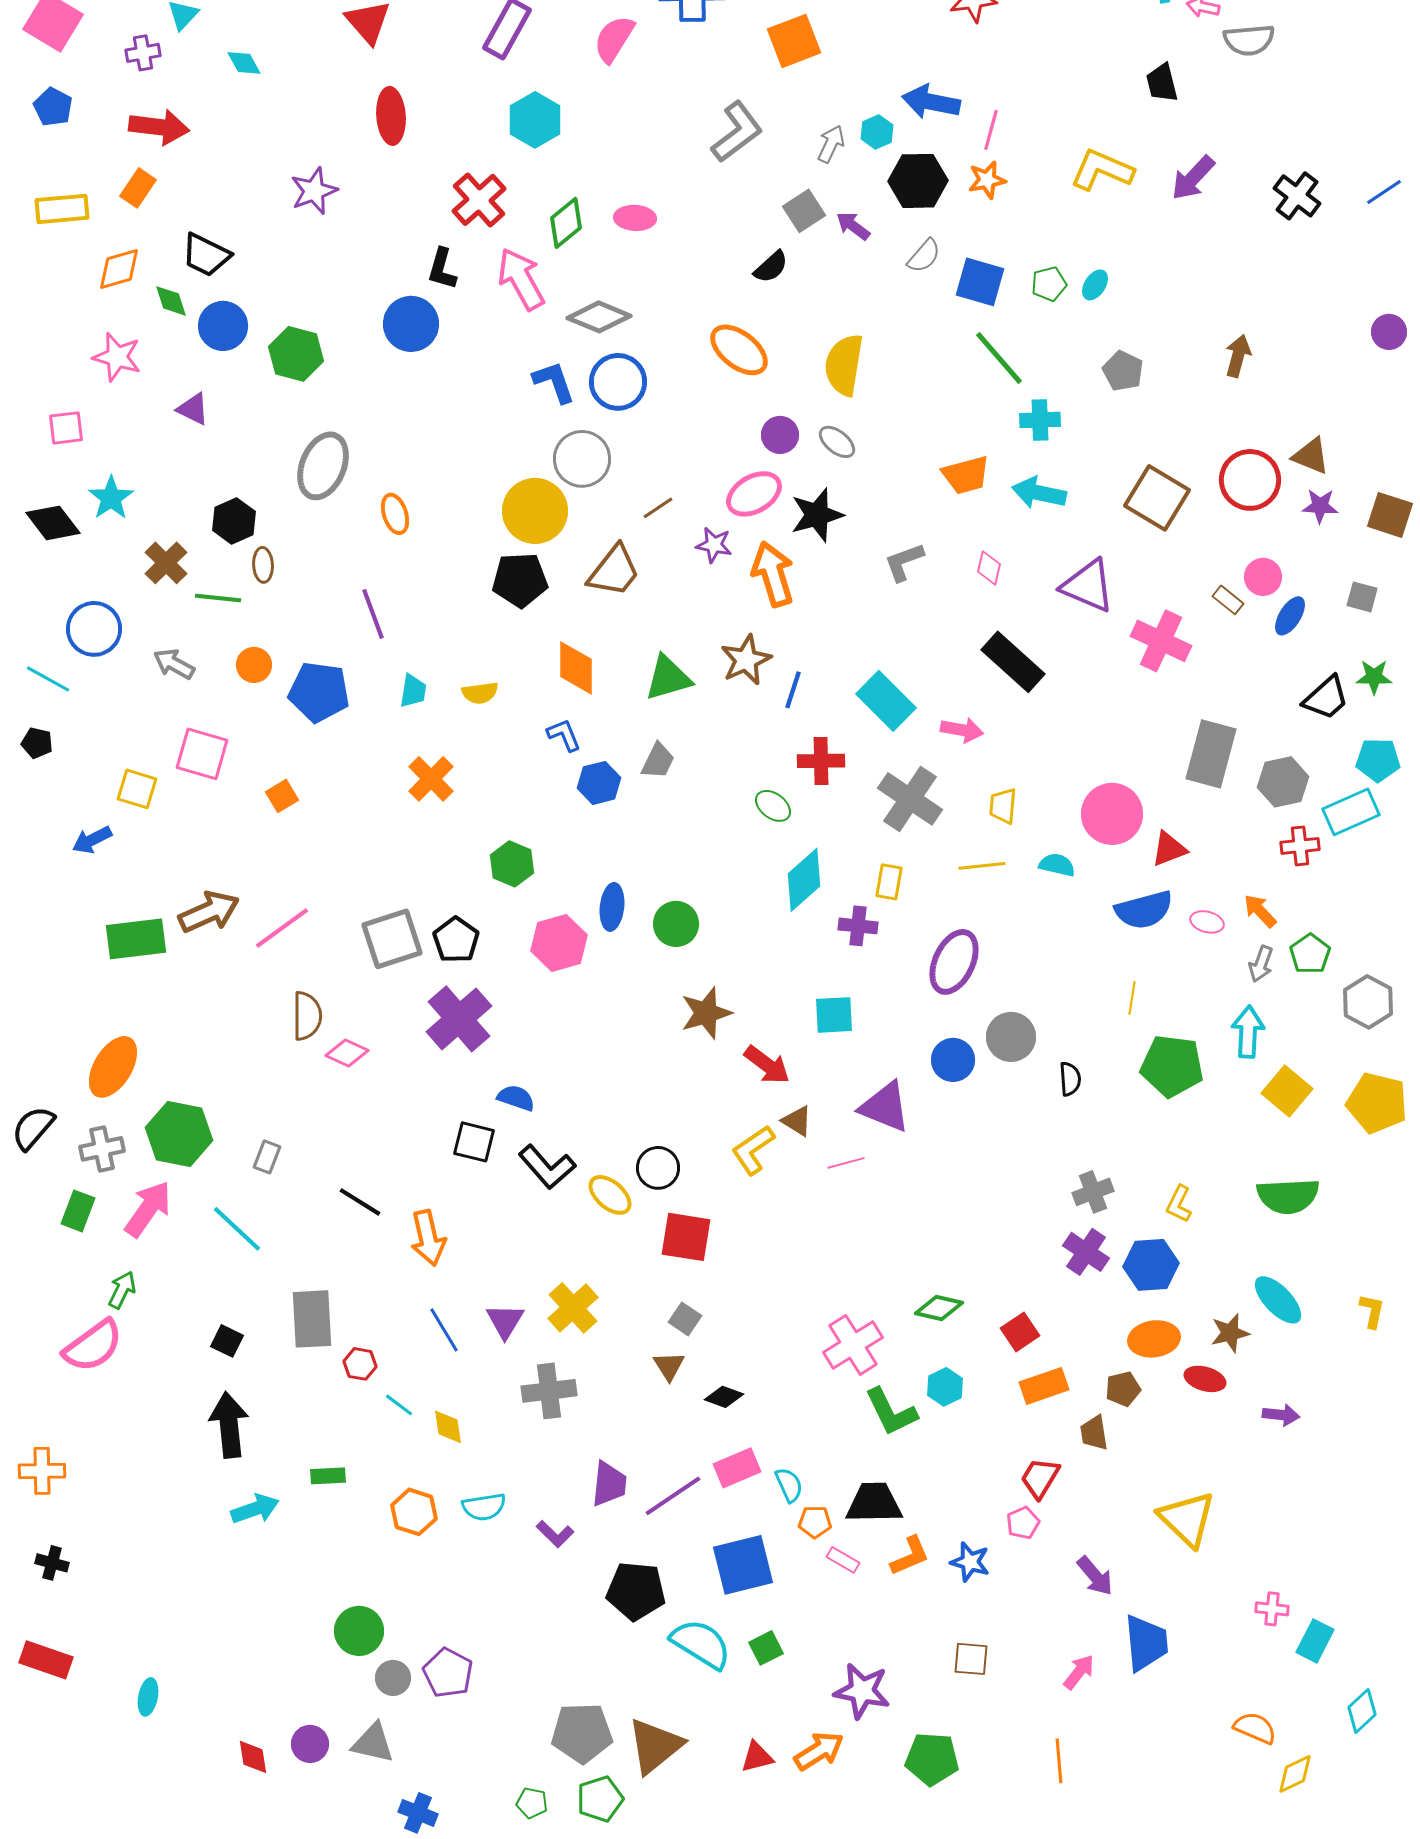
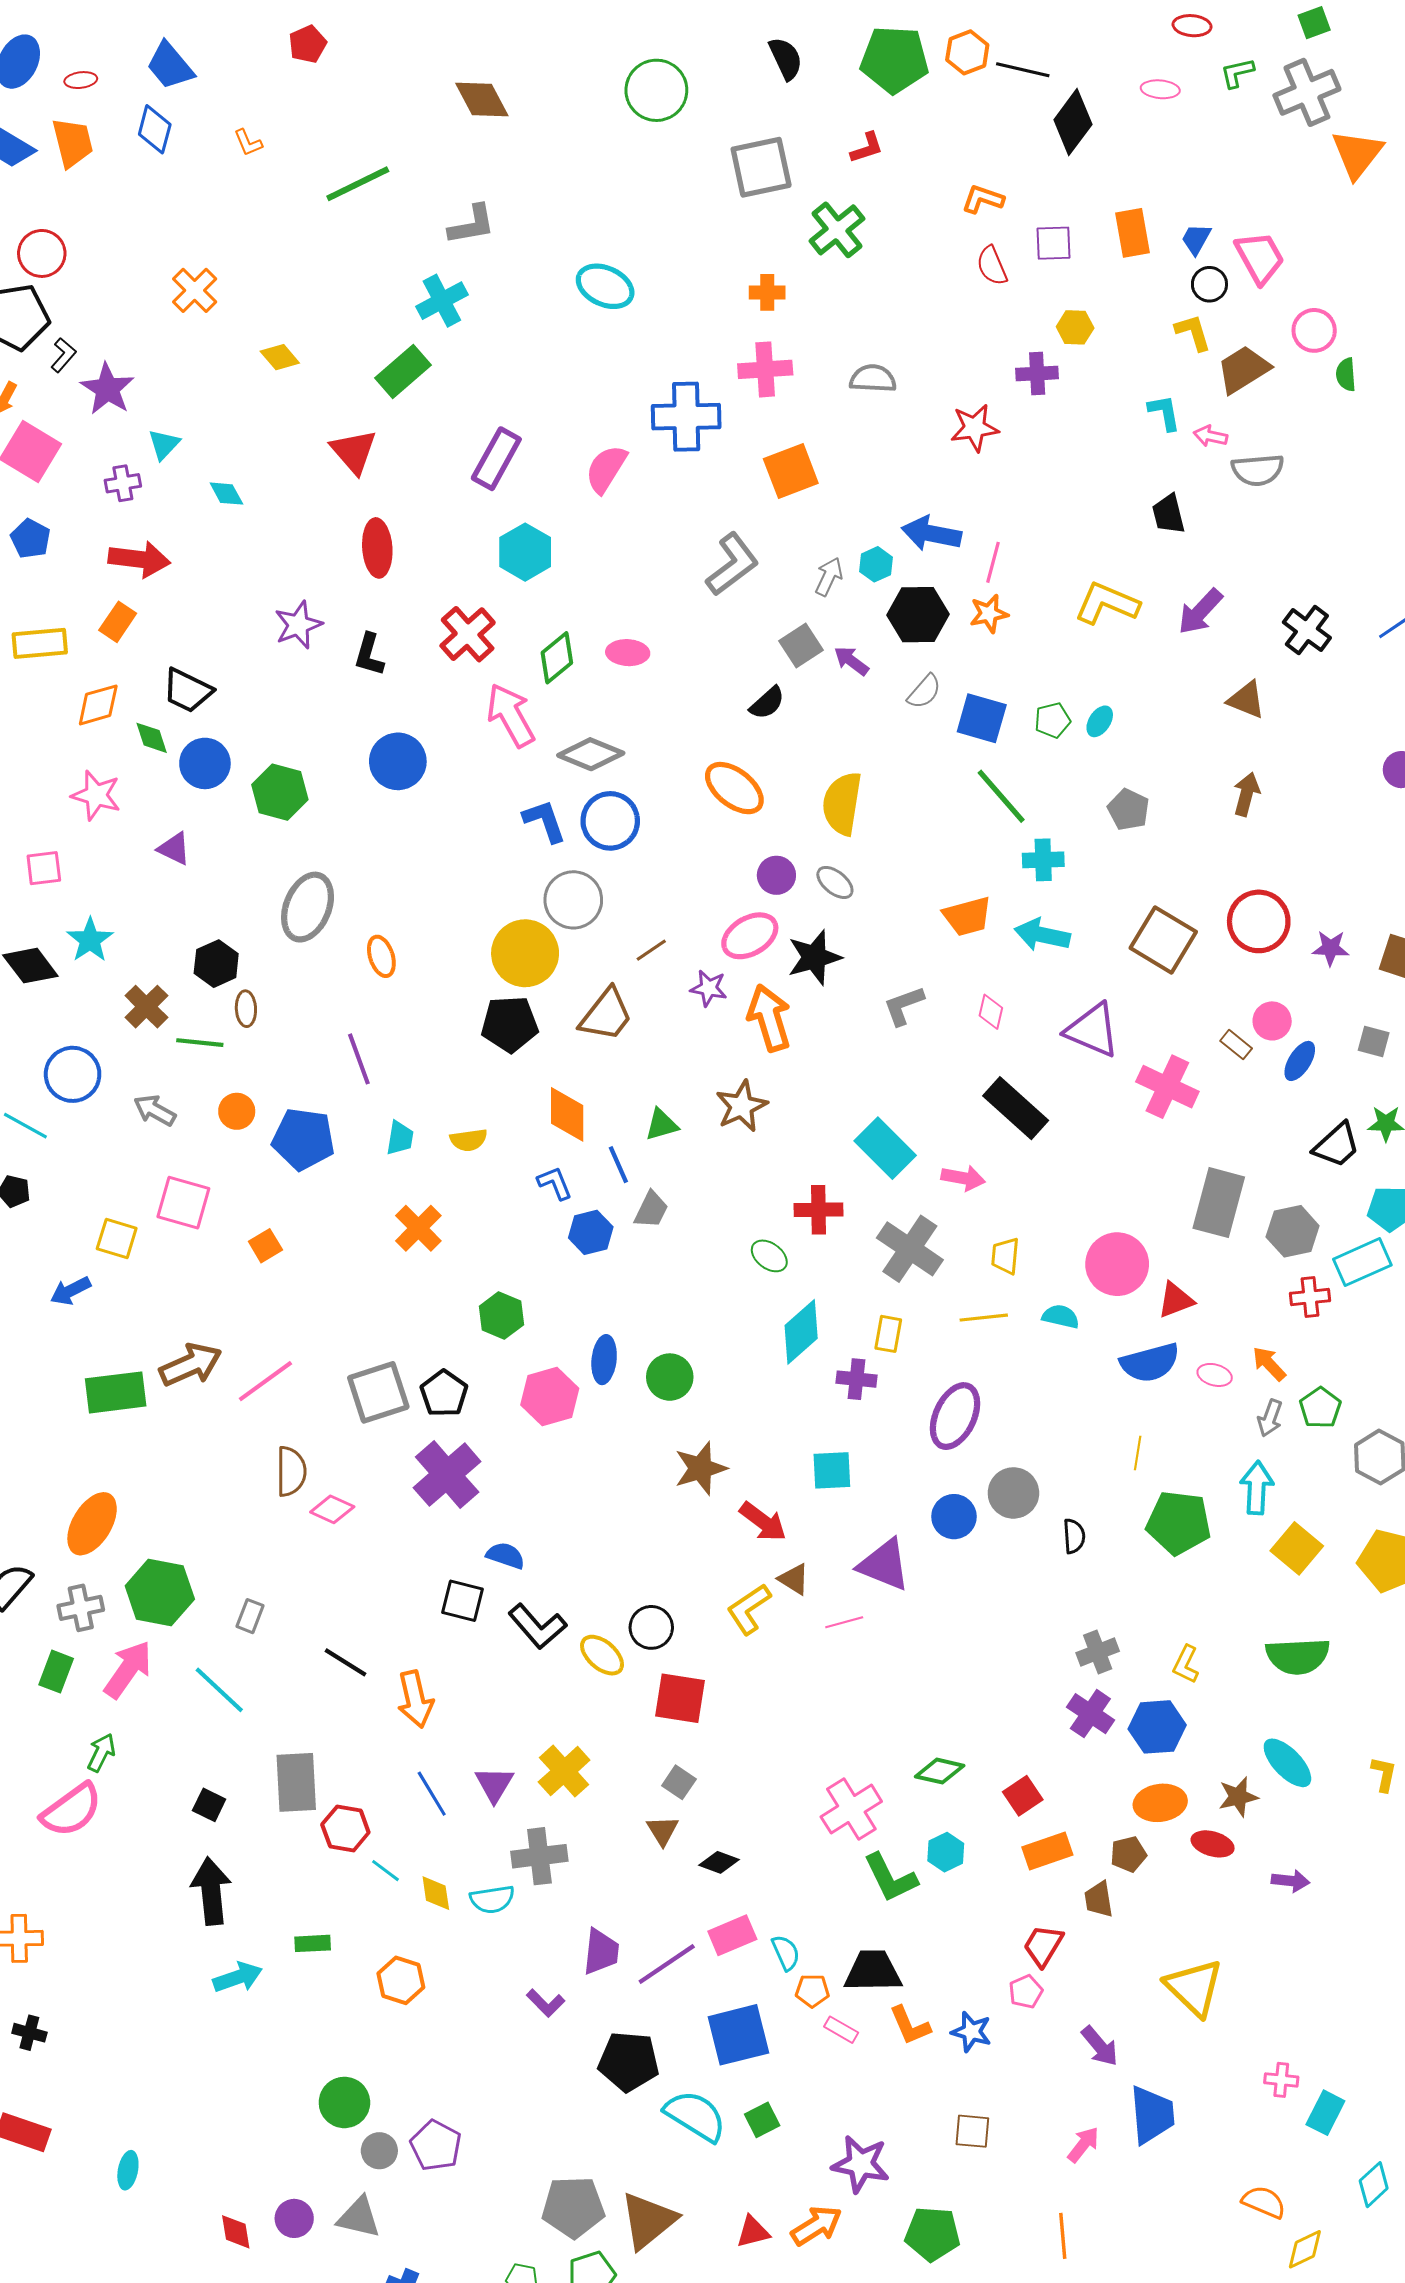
black L-shape: (442, 269) -> (369, 655), moved
brown triangle: (1311, 456) -> (1246, 700), moved
green triangle: (668, 678) -> (662, 1125), size x0.7
blue line: (793, 690) -> (618, 1165), moved, turned -42
red hexagon: (360, 1364) -> (345, 1829), size x1.4
cyan semicircle: (484, 1507) -> (492, 1899), moved
orange L-shape: (910, 1556) -> (910, 2026), turned 90

